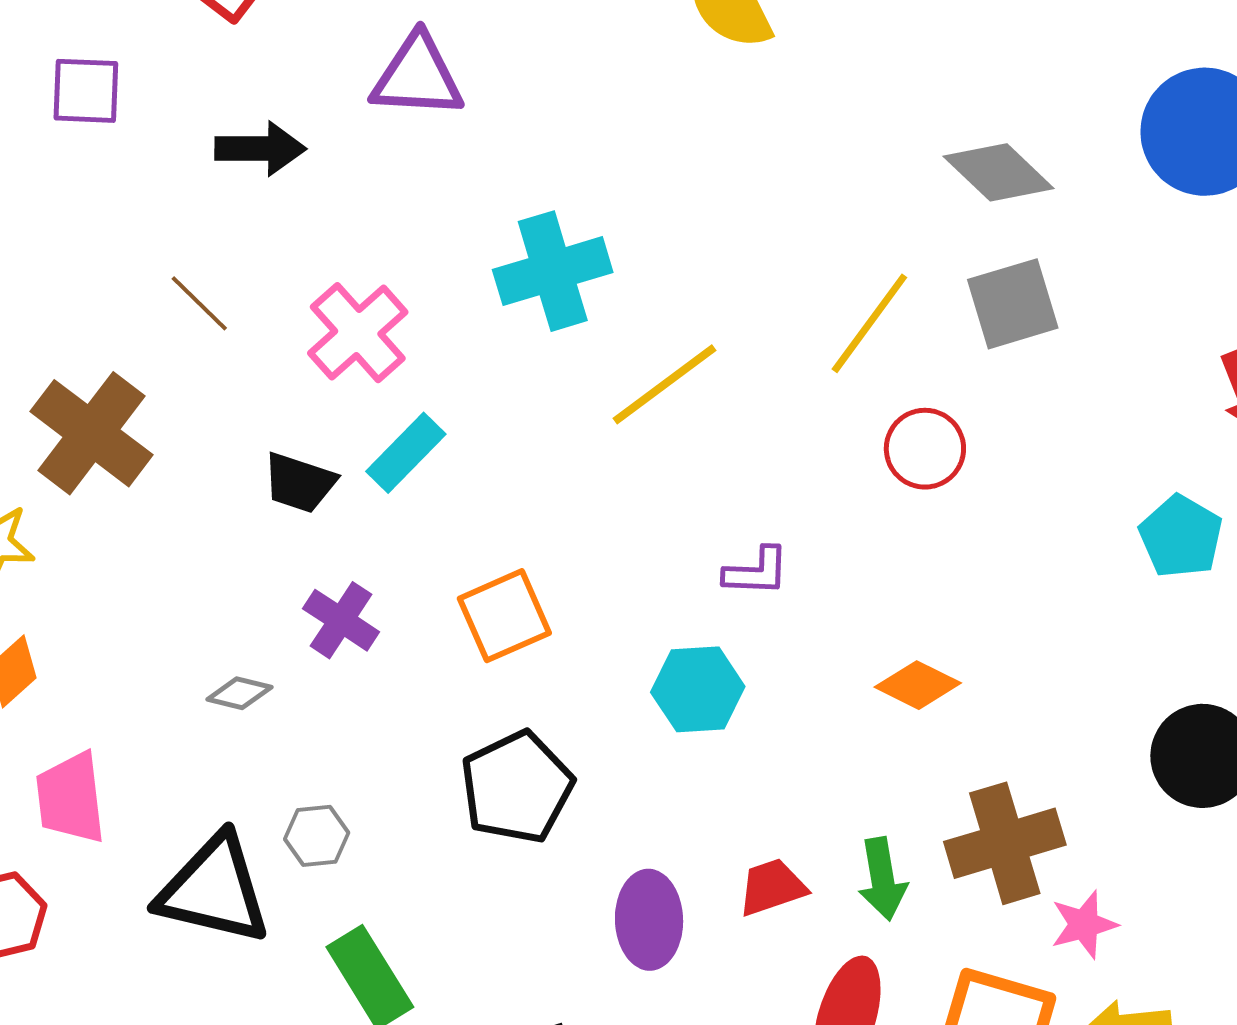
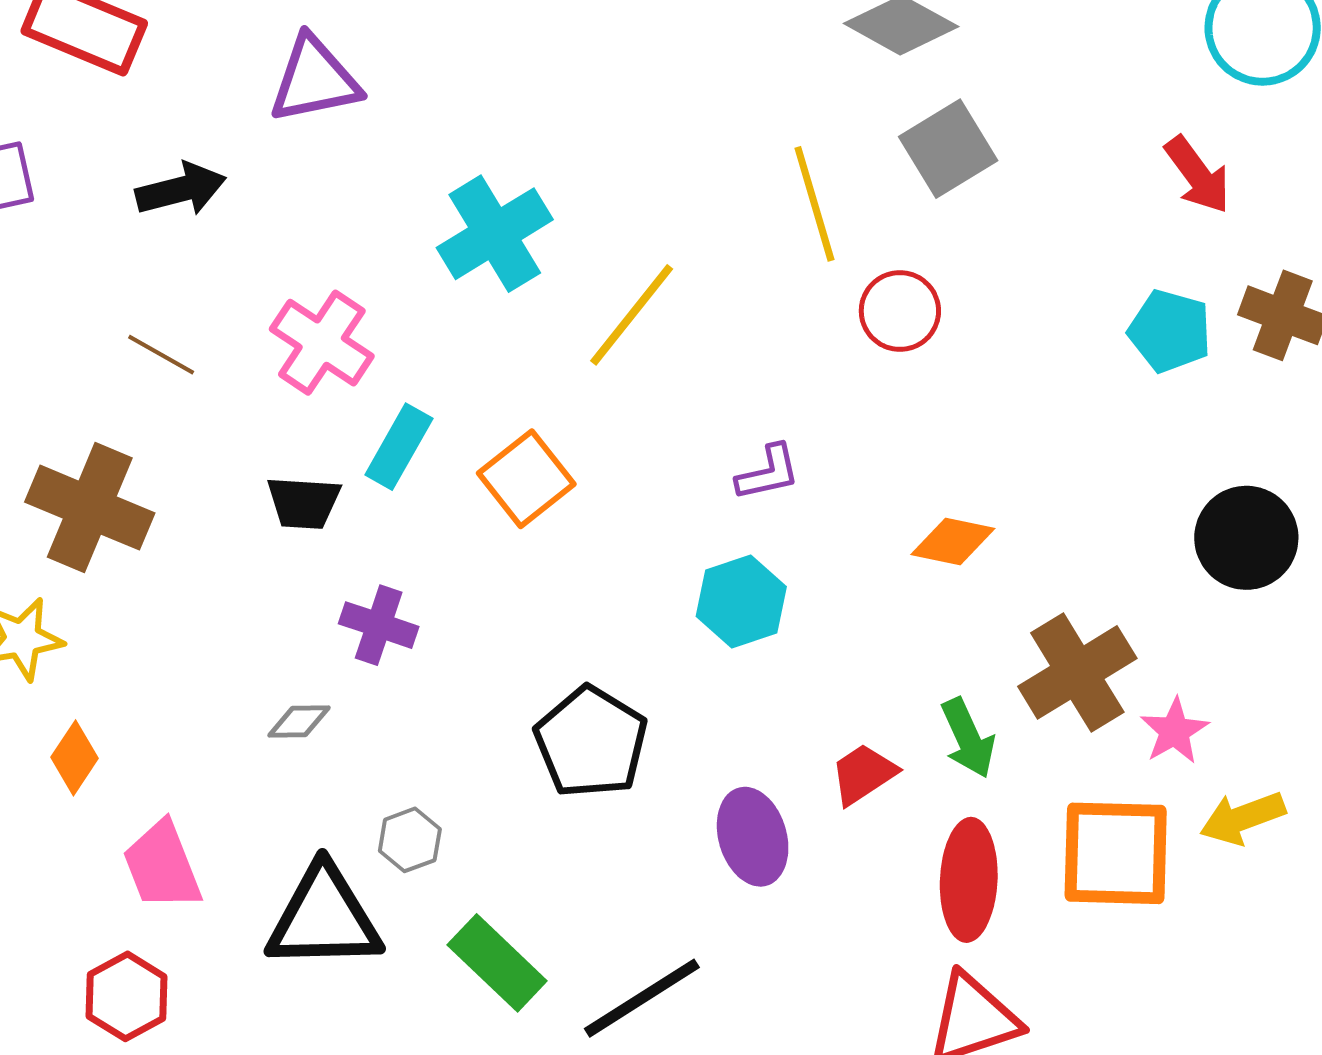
yellow line: (869, 323) -> (814, 204), turned -38
orange square: (504, 616) -> (526, 479), moved

